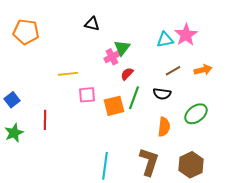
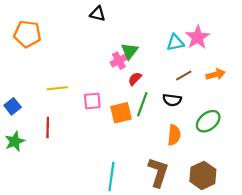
black triangle: (92, 24) -> (98, 14), moved
yellow line: (68, 74) -> (57, 88), moved

